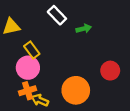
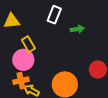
white rectangle: (57, 15) -> (54, 15), turned 60

